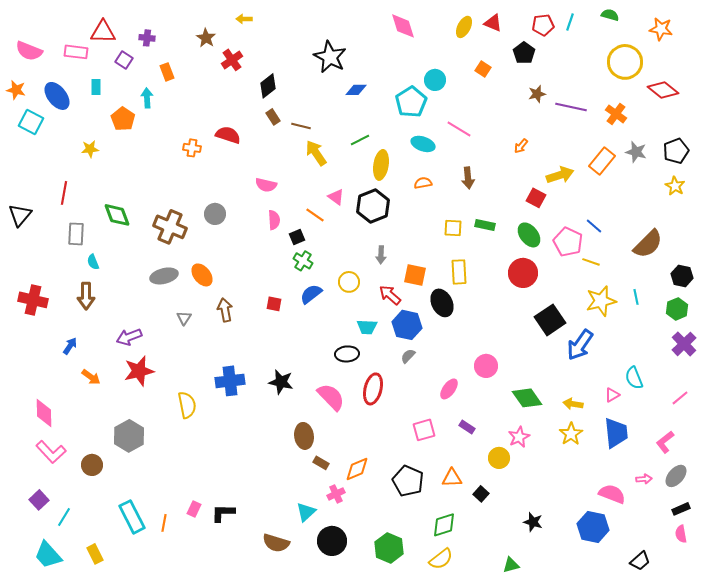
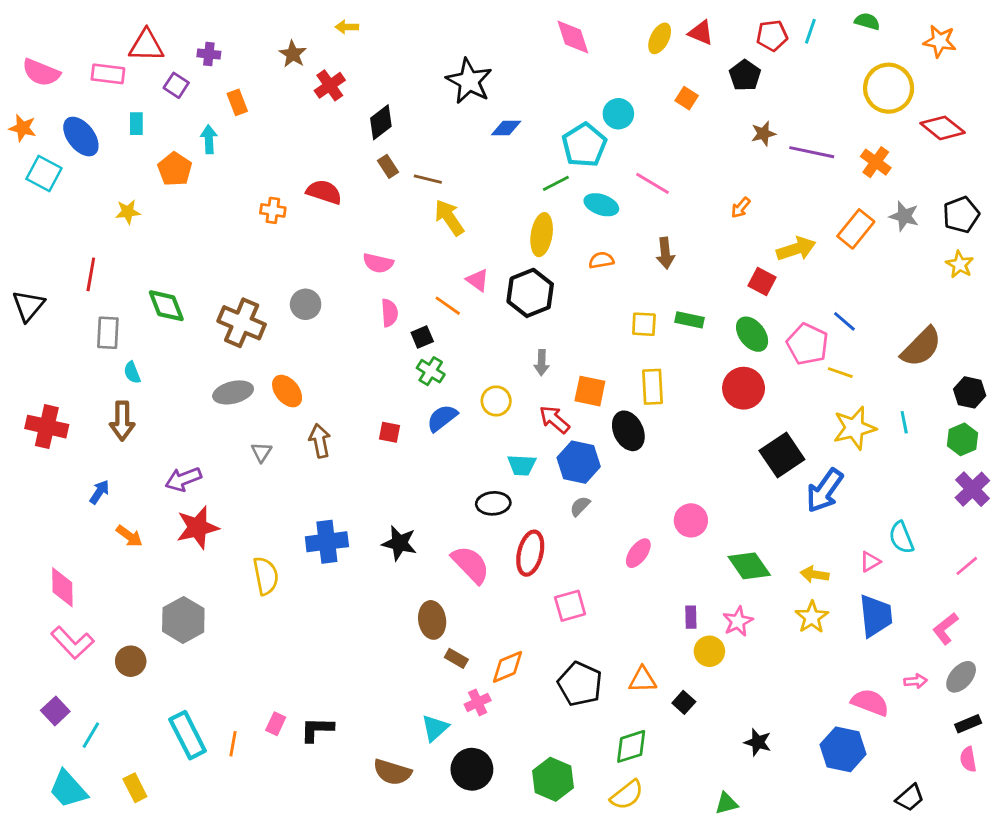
green line: (360, 140) -> (556, 183), moved
purple rectangle: (467, 427) -> (691, 617), moved, turned 56
pink square: (424, 430) -> (570, 606), moved

